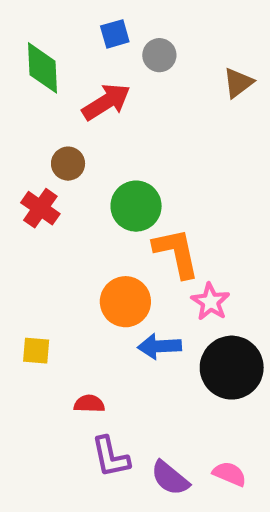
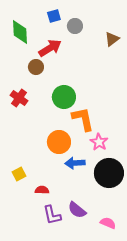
brown circle: (68, 164) -> (36, 67), moved
yellow square: (36, 351) -> (19, 174), moved, turned -32
purple semicircle: (170, 478) -> (77, 210), moved

